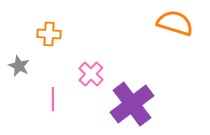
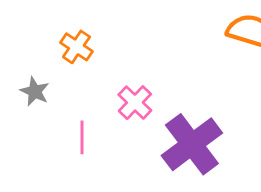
orange cross: (49, 34) -> (76, 47), turned 30

